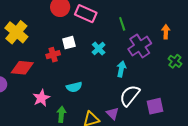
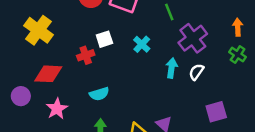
orange arrow: (166, 32) -> (238, 27), moved
cyan semicircle: (74, 87) -> (99, 94), moved
white semicircle: (130, 96) -> (196, 72), moved, size x0.6
pink star: (41, 98) -> (57, 109), moved

